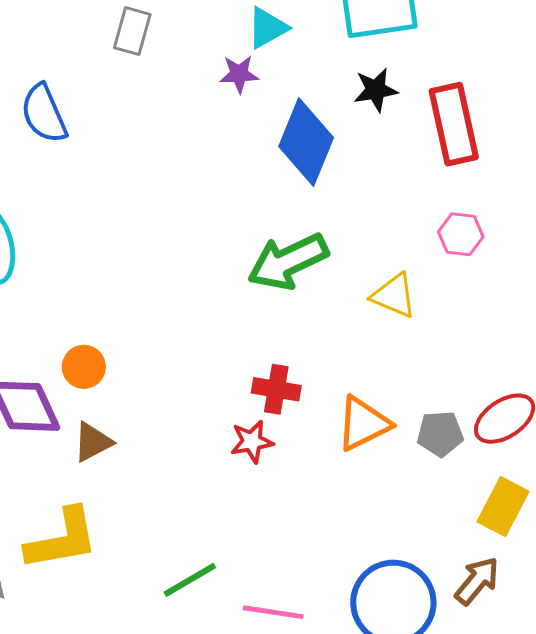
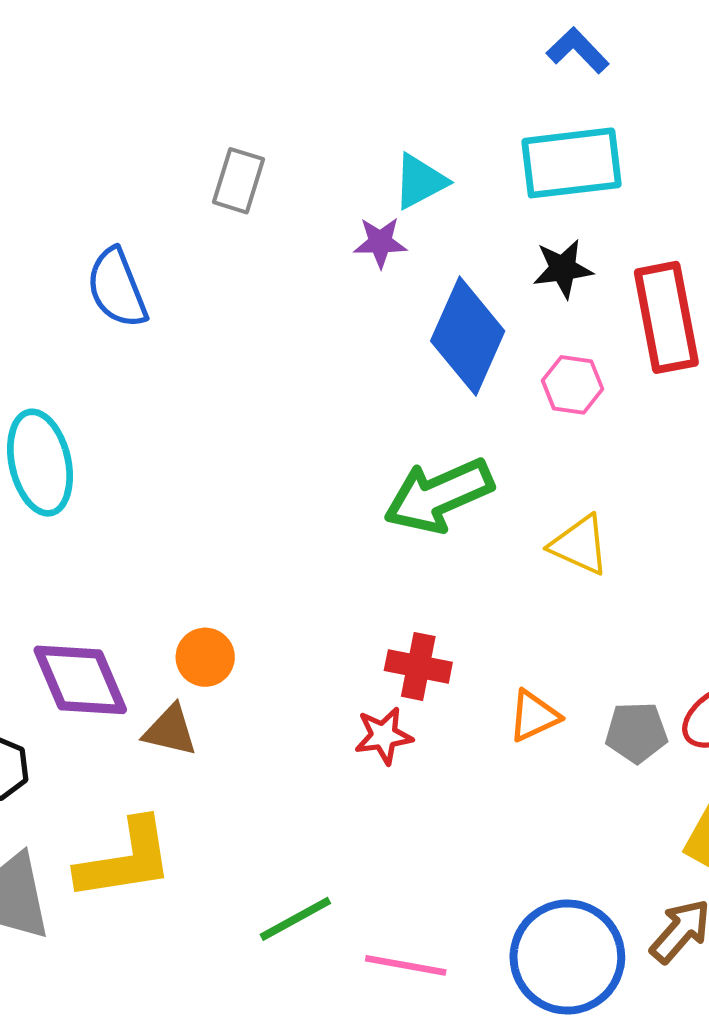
pink hexagon: (461, 234) -> (572, 385), moved
orange circle: (84, 367) -> (205, 657), moved
orange triangle: (363, 424) -> (534, 716), size x0.7
brown triangle: (93, 442) -> (170, 731), turned 39

